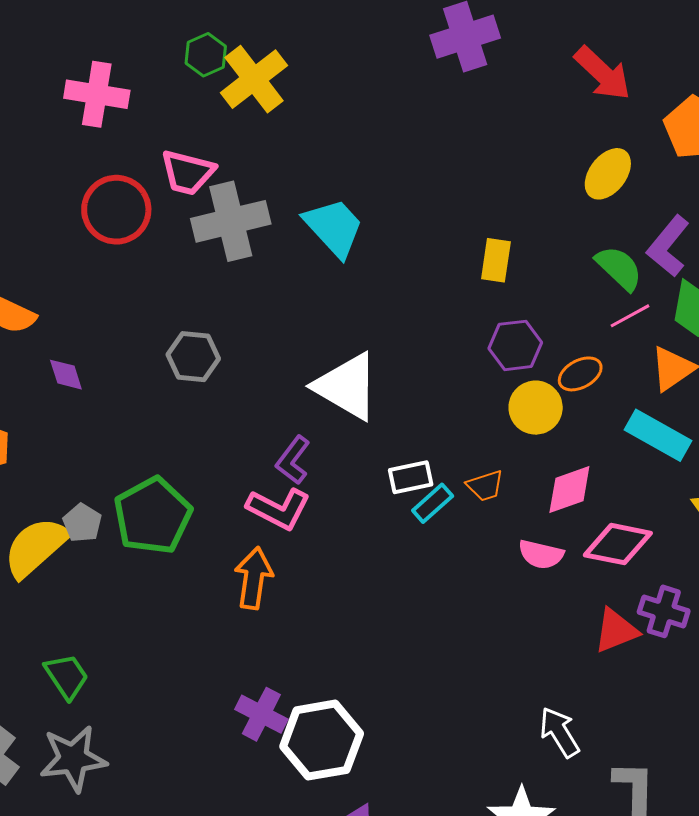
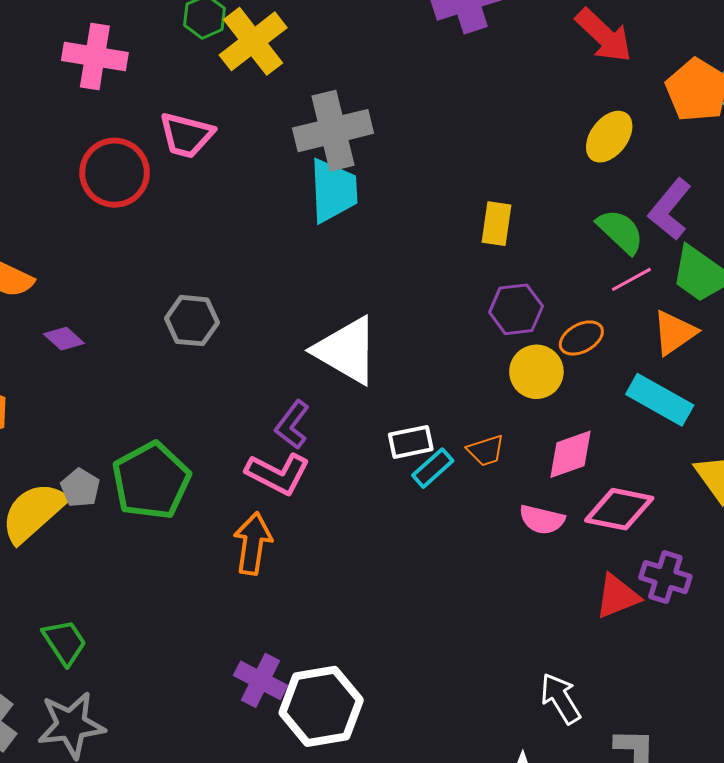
gray cross: (231, 221) -> (333, 131), moved
cyan trapezoid: (334, 227) -> (333, 191), turned 40
purple diamond: (66, 375) -> (64, 339), turned -30

